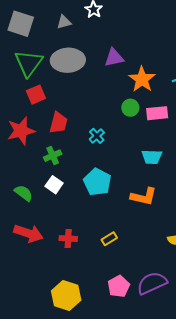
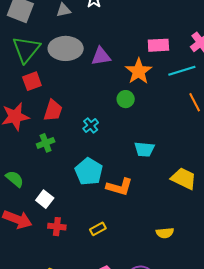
purple triangle: (114, 58) -> (101, 56), moved
pink rectangle: (157, 113) -> (158, 45), moved
white square: (54, 185) -> (45, 199), moved
orange L-shape: (144, 197) -> (119, 187), moved

